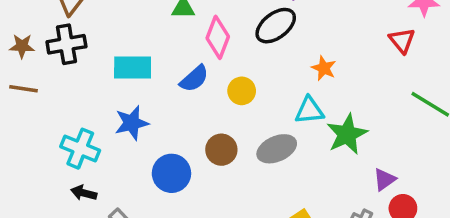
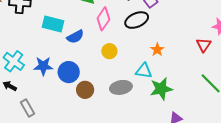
blue semicircle: (194, 79) -> (75, 37), moved
blue star: (132, 123) -> (43, 66), moved
brown circle: (221, 150) -> (85, 90), moved
blue circle: (171, 173) -> (69, 72), moved

